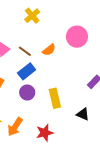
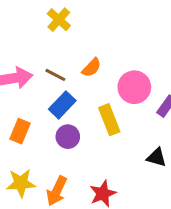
pink circle: (77, 37) -> (134, 87), moved
yellow rectangle: (55, 98) -> (109, 120), moved

